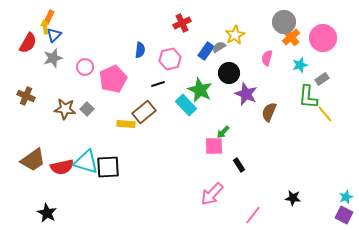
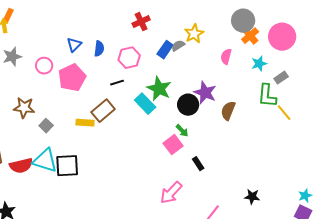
blue triangle: (54, 35) -> (74, 45), moved
black circle: (229, 73) -> (188, 105), moved
gray square: (87, 109) -> (46, 126), moved
green arrow: (223, 132) -> (182, 131), turned -88
pink square: (214, 146) -> (173, 145), turned -36

